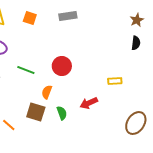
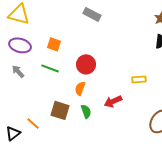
gray rectangle: (68, 16) -> (92, 14), turned 36
orange square: (30, 18) -> (54, 44), moved
orange semicircle: (47, 92) -> (80, 88), moved

